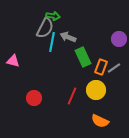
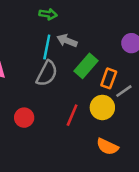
gray semicircle: (45, 28) -> (47, 73), moved
green rectangle: (83, 57) -> (86, 66), turned 66
gray line: (114, 68) -> (124, 91), moved

